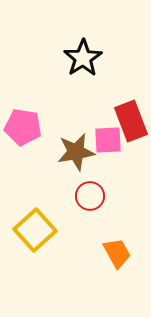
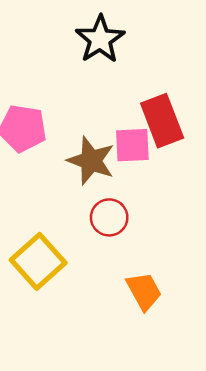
brown star: (76, 152) -> (91, 161), turned 30

